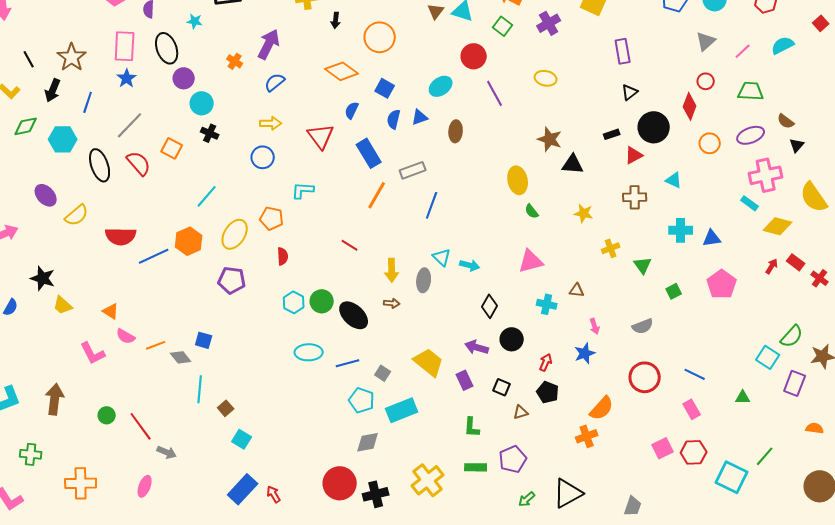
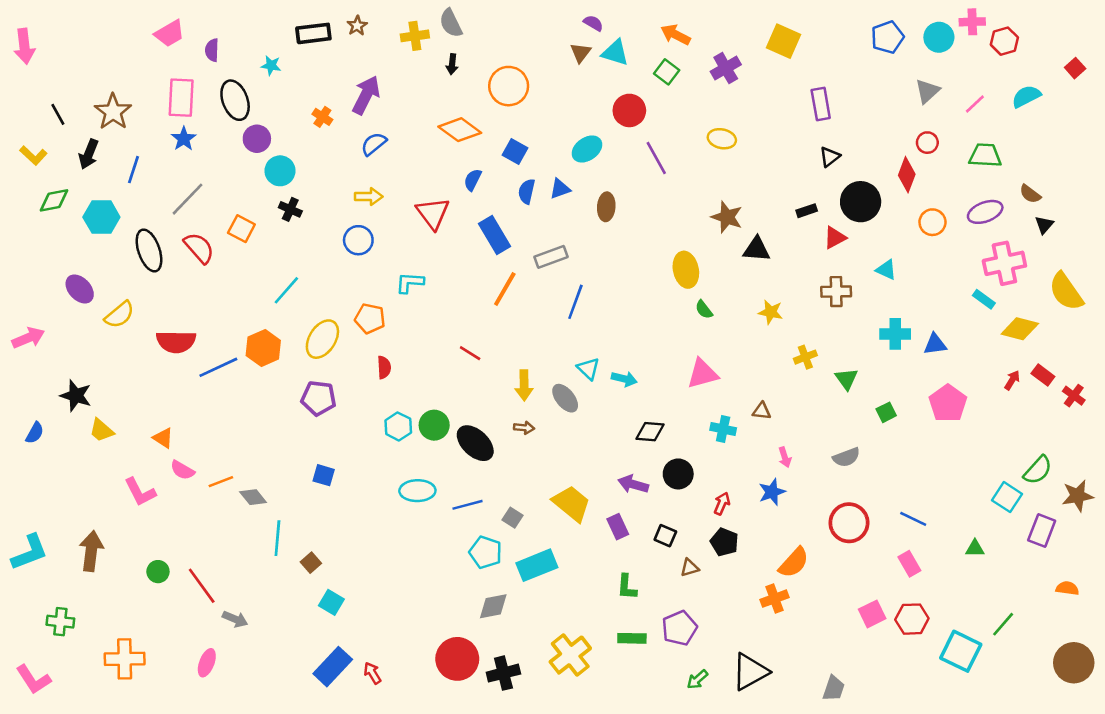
gray ellipse: (424, 280) -> (565, 398), turned -45
black diamond: (490, 306) -> (650, 432), turned 65
blue square: (204, 340) -> (324, 475), moved

